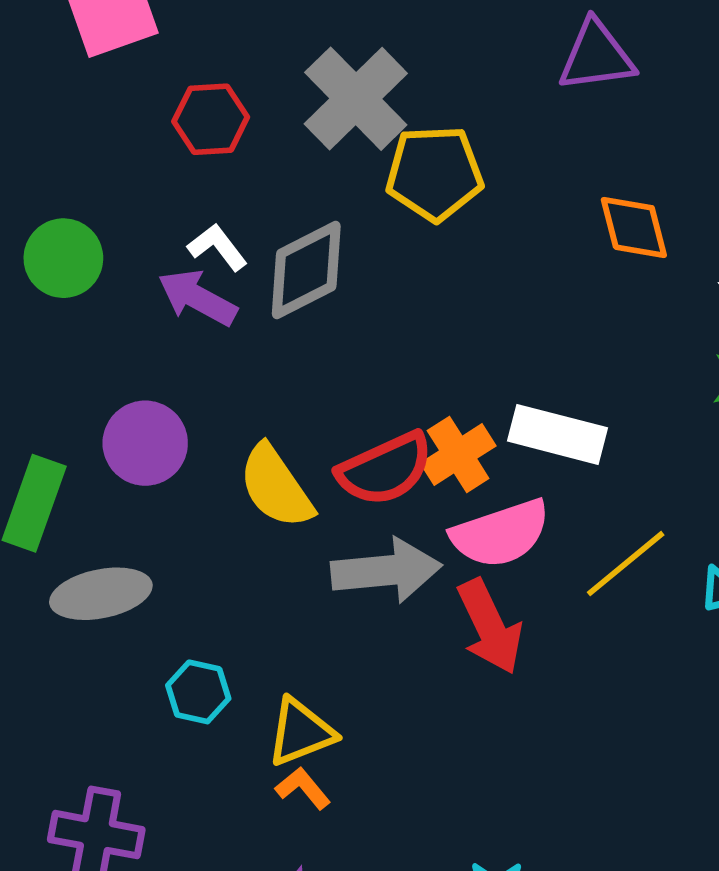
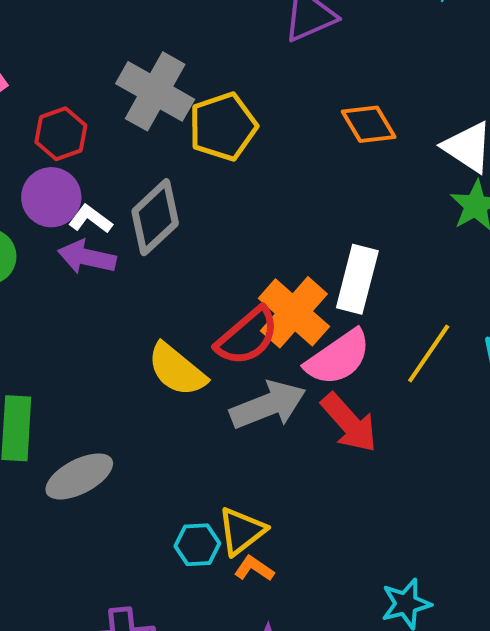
white rectangle: (557, 434) -> (357, 279), turned -74
purple circle: (145, 443) -> (51, 197), moved
orange cross: (458, 455) -> (294, 312), size x1.4
cyan hexagon: (198, 692) -> (197, 545), moved

